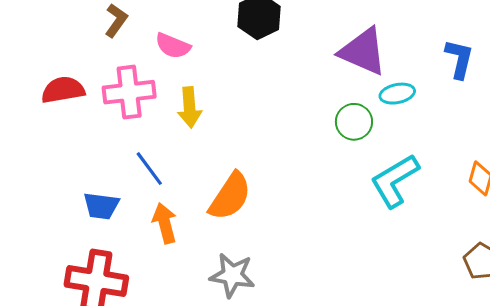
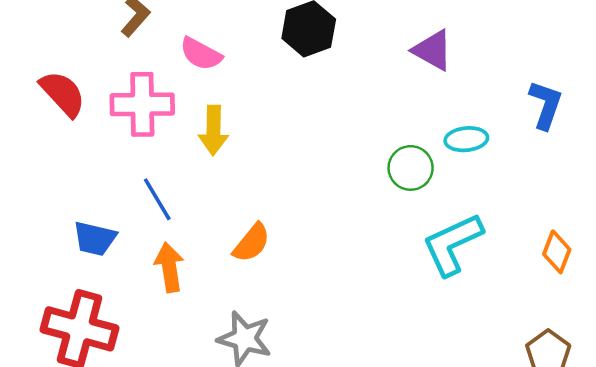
purple triangle: (363, 52) -> (433, 50), moved, size x0.7
red semicircle: (63, 90) -> (63, 94), turned 51
orange semicircle: (230, 196) -> (252, 243), size x0.7

